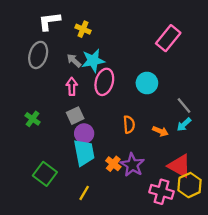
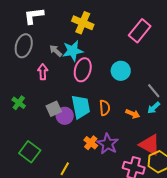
yellow cross: (83, 29) -> (83, 23), moved, size x1.5
pink arrow: (72, 86) -> (43, 72), moved
gray square: (75, 116) -> (54, 109), moved
cyan trapezoid: (84, 153) -> (81, 107), moved

